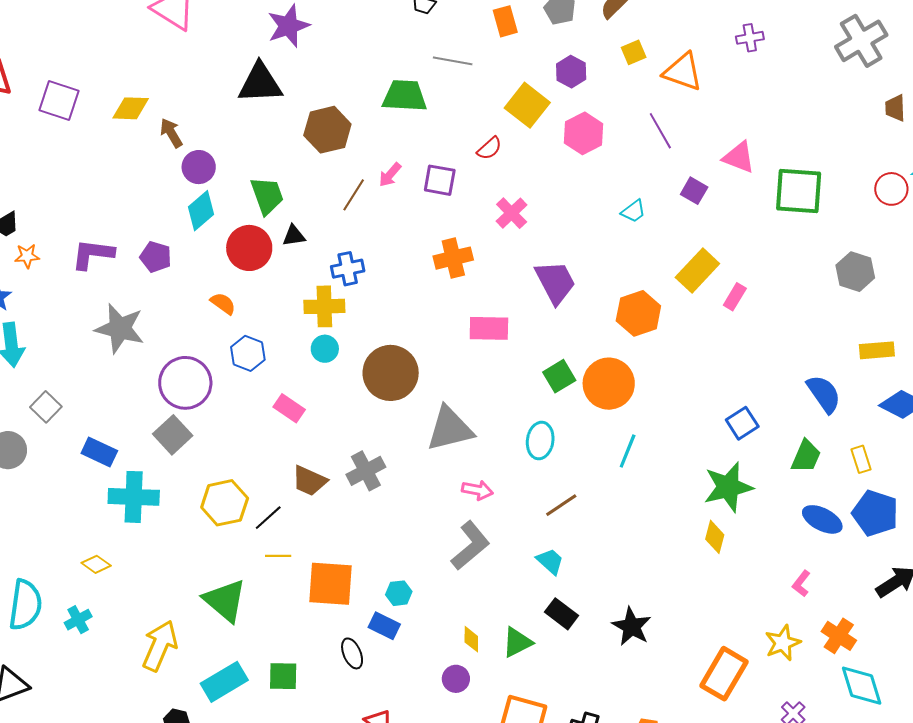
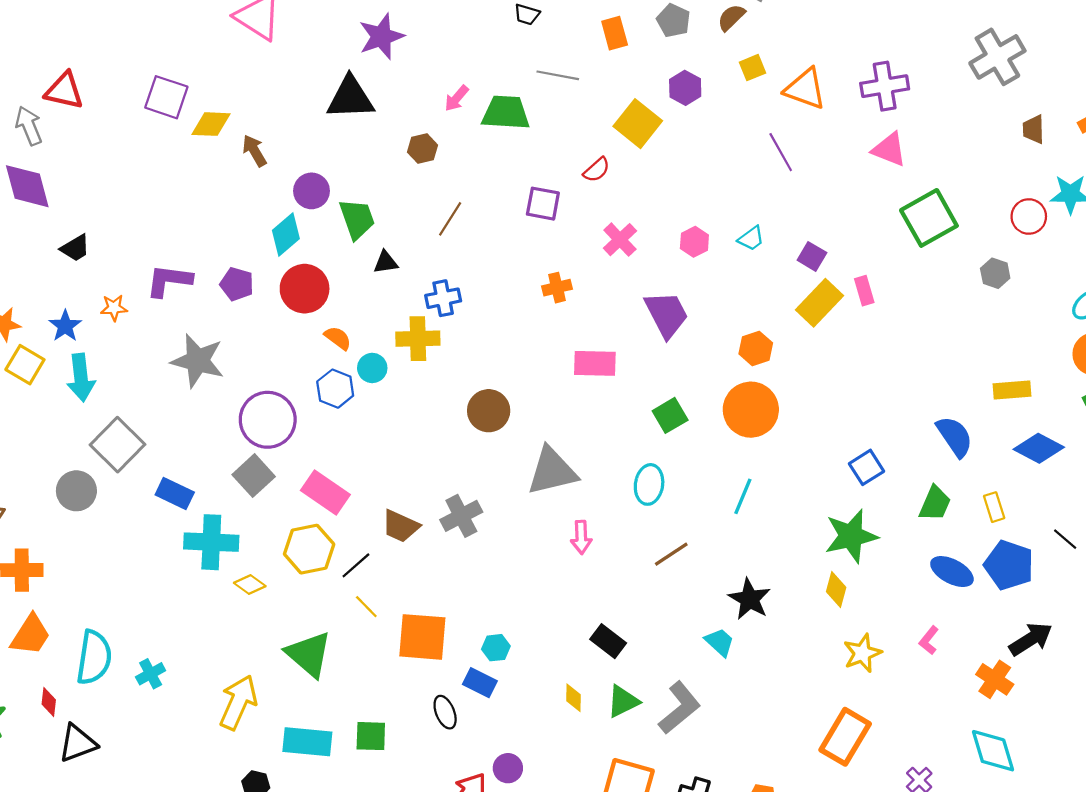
purple cross: (750, 38) -> (885, 86), moved, size x1.6
purple square: (59, 101) -> (166, 97), moved
brown hexagon: (327, 130) -> (423, 149), size x0.6
pink hexagon: (584, 133) -> (694, 242), moved, size x0.7
pink triangle: (739, 157) -> (889, 149), moved
purple circle: (199, 167) -> (312, 191), moved
pink arrow: (390, 175) -> (457, 98), moved
purple square: (694, 191) -> (812, 256), moved
green square: (799, 191) -> (929, 218), turned -34
red circle: (249, 248) -> (305, 289), moved
orange star: (27, 256) -> (114, 308), moved
orange cross: (453, 258) -> (557, 288), size x0.7
gray hexagon: (855, 272) -> (995, 273), moved, size x0.7
pink rectangle: (735, 297) -> (864, 291), moved, turned -48
orange semicircle: (223, 303) -> (338, 338), moved
orange hexagon: (638, 313) -> (756, 348), size x0.7
cyan circle: (325, 349) -> (372, 368), moved
brown circle: (391, 373) -> (489, 411), size x0.7
orange circle: (609, 384) -> (751, 410), moved
gray square: (46, 407) -> (118, 445), size x1.6
pink rectangle: (289, 408) -> (325, 493), moved, size x1.4
pink arrow: (477, 490) -> (581, 537), turned 76
gray L-shape: (470, 546) -> (680, 708), moved
yellow line: (278, 556) -> (366, 607), turned 45
cyan trapezoid: (550, 561) -> (720, 642), moved
yellow diamond: (96, 564) -> (250, 584), moved
black rectangle: (562, 614) -> (608, 641), moved
black star: (632, 626) -> (750, 599), moved
orange cross: (839, 636) -> (995, 679), moved
yellow star: (783, 643) -> (862, 653), moved
purple circle: (456, 679) -> (508, 768), moved
cyan rectangle: (224, 682) -> (307, 742), turned 36

